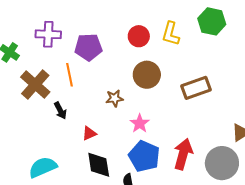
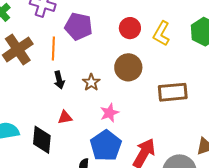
brown star: (115, 98) -> (91, 82), turned 30
black arrow: (60, 111) -> (59, 80), moved
red triangle: (89, 133) -> (65, 117), moved
black diamond: (99, 165) -> (42, 140), moved

